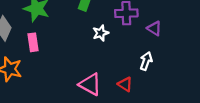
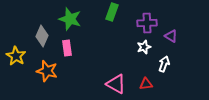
white star: (101, 33) -> (144, 47), moved
red triangle: (125, 84) -> (146, 84), turned -40

